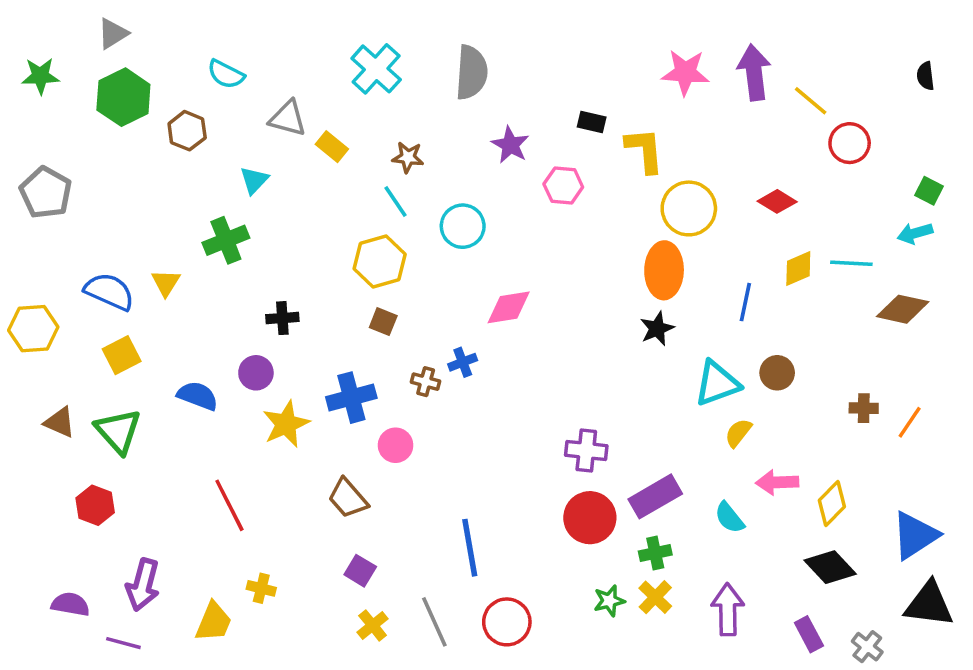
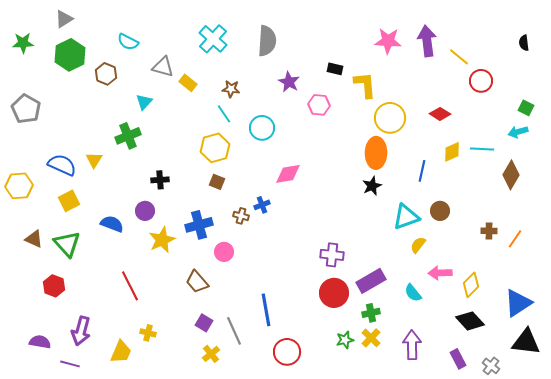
brown diamond: (903, 309) -> (511, 175), turned -72
gray line: (434, 622) -> (234, 331), moved

